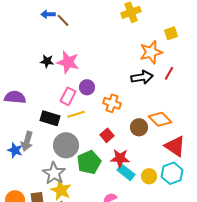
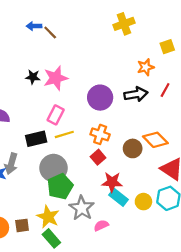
orange star: (151, 52) -> (146, 67), size x0.7
pink star: (68, 62) -> (56, 78), turned -30
purple circle: (87, 87) -> (100, 98), moved, size x1.5
orange cross: (112, 103) -> (100, 134), moved
black rectangle: (50, 118) -> (36, 139), turned -30
green pentagon: (89, 162) -> (60, 186), moved
gray star: (54, 173) -> (82, 208), moved

